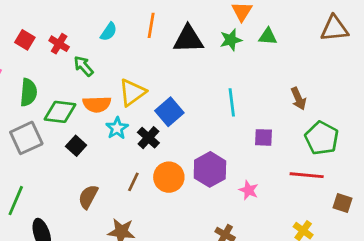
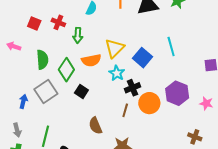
green arrow: (83, 66) -> (78, 35), turned -126
cyan line: (232, 102) -> (171, 47), moved
green diamond: (60, 112) -> (66, 70), turned -55
cyan star: (117, 128) -> (117, 73), moved
black cross: (148, 138) -> (133, 88), moved, turned 35
brown semicircle: (88, 197) -> (95, 126), turned -42

